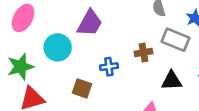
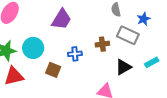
cyan circle: (58, 47) -> (33, 48), moved
black triangle: (172, 81) -> (123, 67), turned -30

